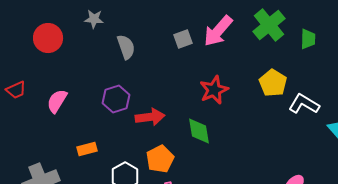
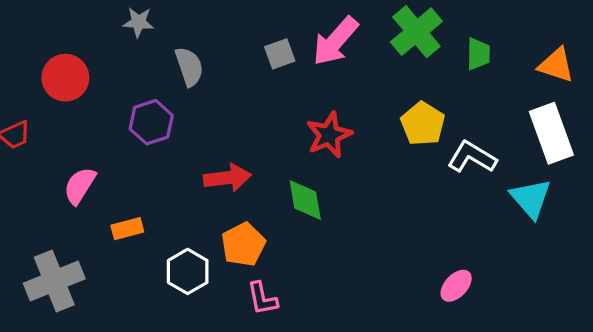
red circle: (48, 38) -> (65, 78), moved
purple hexagon: (116, 99) -> (151, 122), moved
pink semicircle: (57, 101) -> (80, 186), moved

